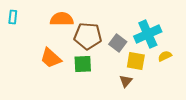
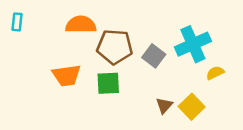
orange trapezoid: (51, 58) -> (66, 75), turned -50
yellow square: (136, 61) -> (192, 107), moved, turned 36

